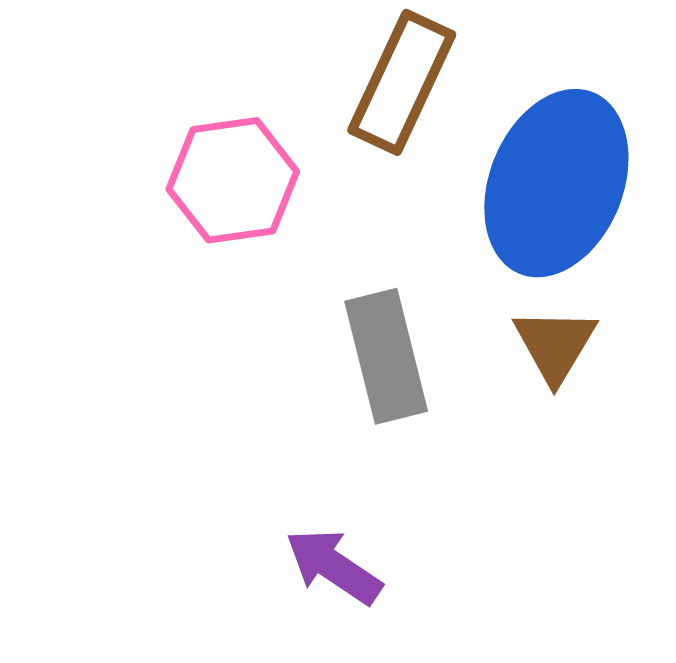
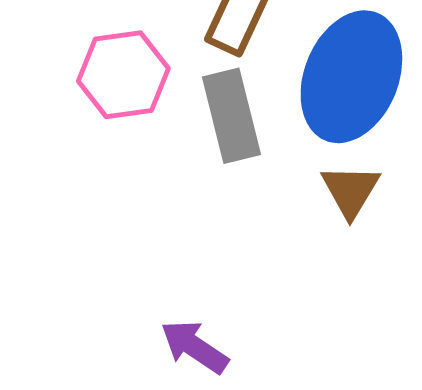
gray rectangle: (386, 356) -> (231, 116), moved

